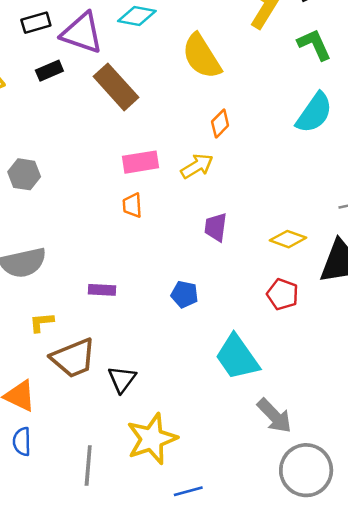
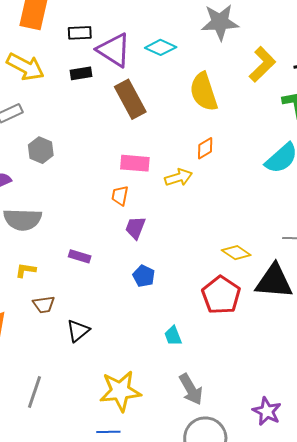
purple trapezoid: (216, 227) -> (135, 228), moved
red pentagon: (283, 294) -> (221, 295), size x1.5
cyan trapezoid: (237, 357) -> (173, 336), size x0.5
brown trapezoid: (73, 358) -> (44, 305), size x0.6
yellow star: (152, 439) -> (120, 391), moved

